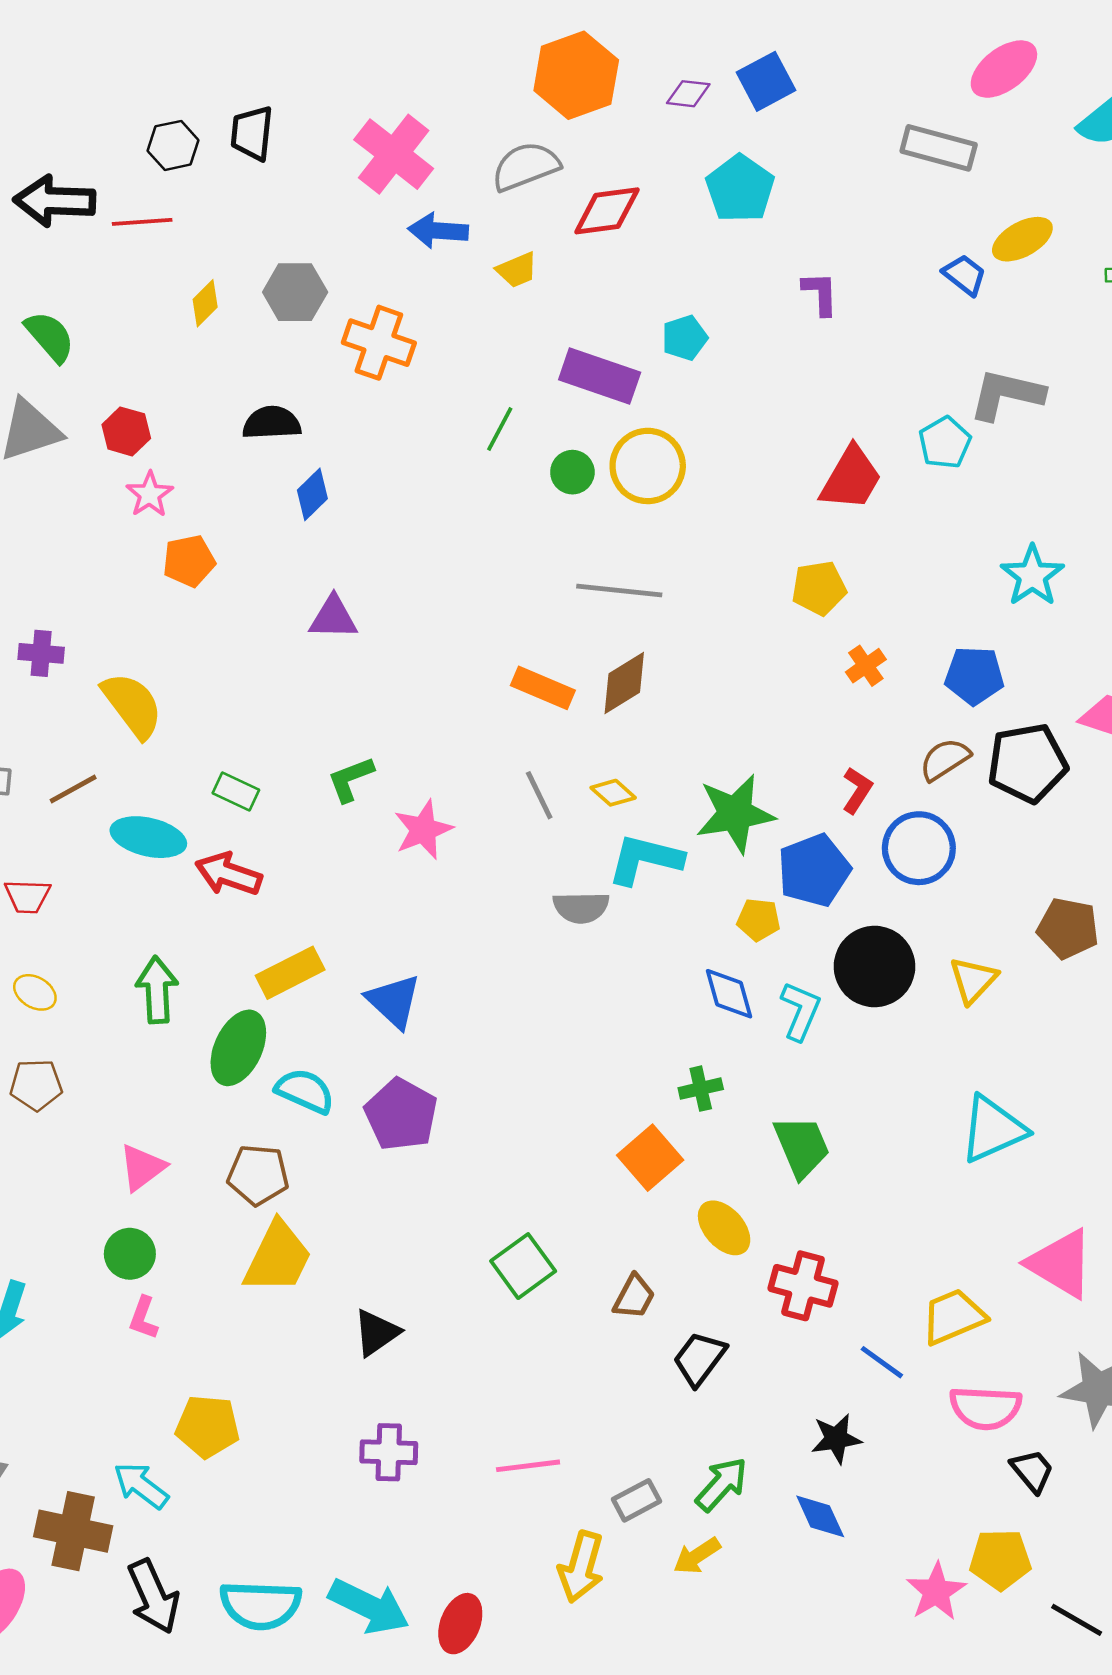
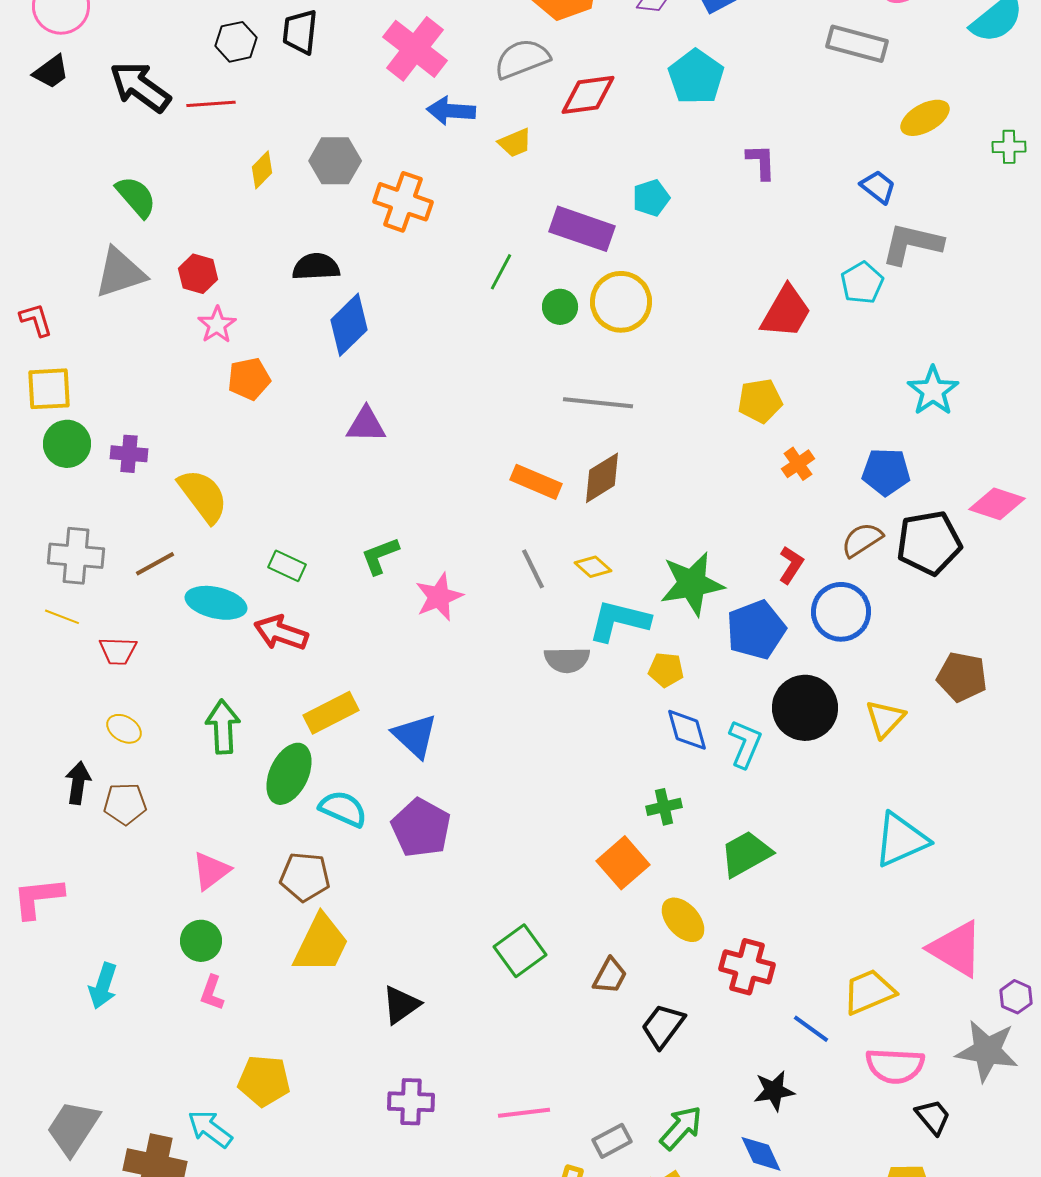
black arrow: (55, 201) -> (140, 87), turned 34
blue trapezoid: (964, 275) -> (878, 187), moved
blue diamond: (312, 494) -> (349, 325), size x1.5
yellow pentagon: (759, 920) -> (666, 670), moved
green trapezoid: (802, 1147) -> (746, 854), turned -96

